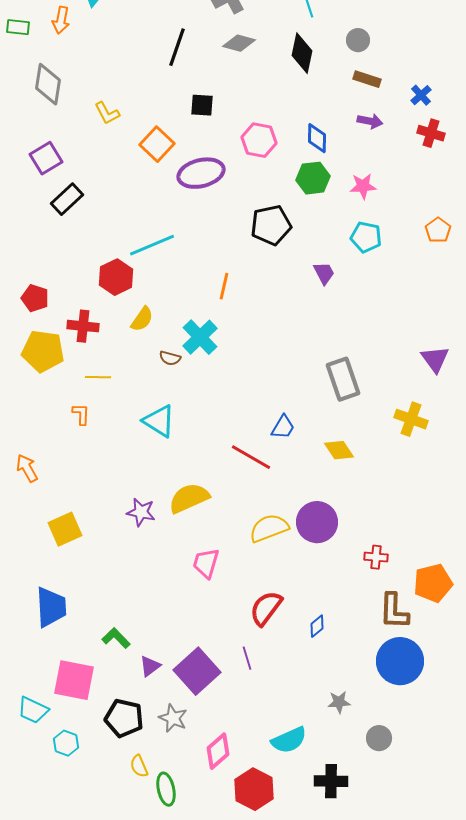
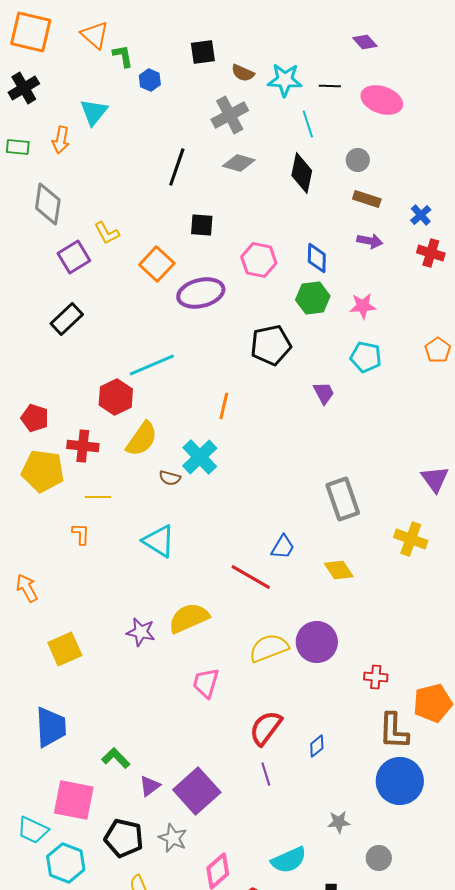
purple square: (46, 158) -> (74, 257), moved
yellow semicircle: (142, 319) -> (142, 439), size x1.4
purple line: (247, 658) -> (266, 774), moved
cyan hexagon: (66, 743) -> (66, 863), size x1.5

